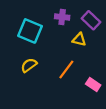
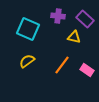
pink rectangle: (93, 84) -> (87, 70), moved

